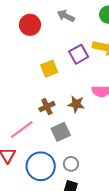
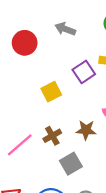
pink line: (22, 129) -> (20, 145), moved

